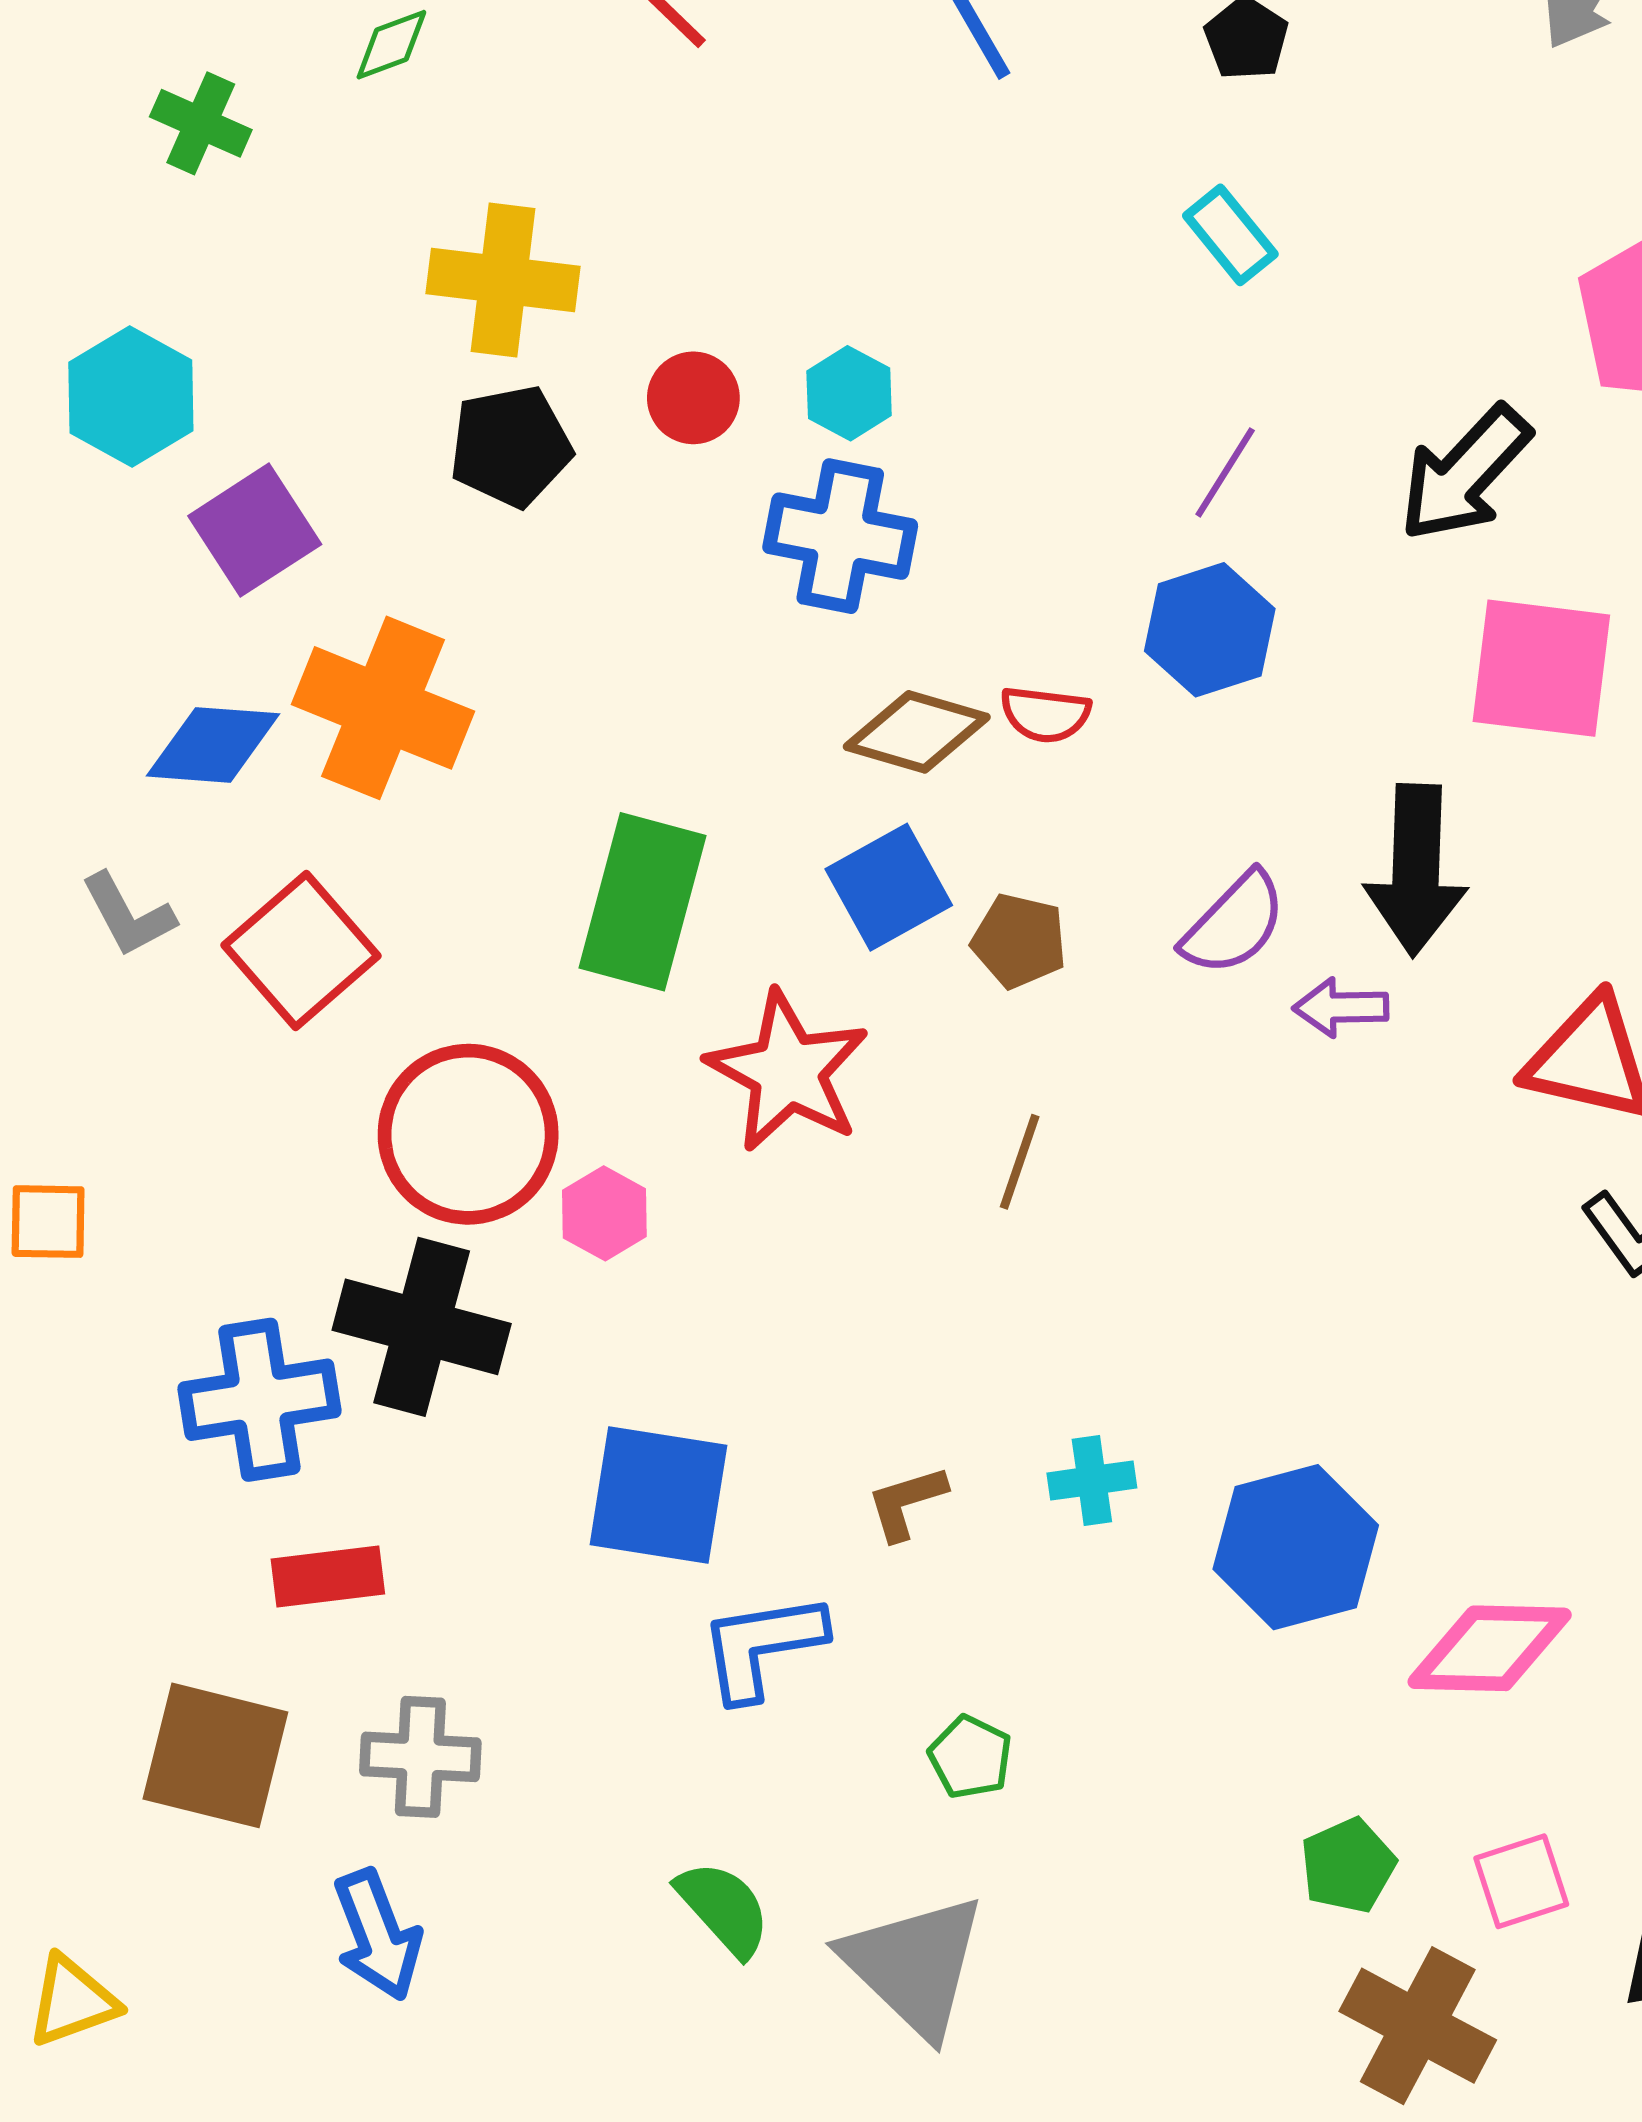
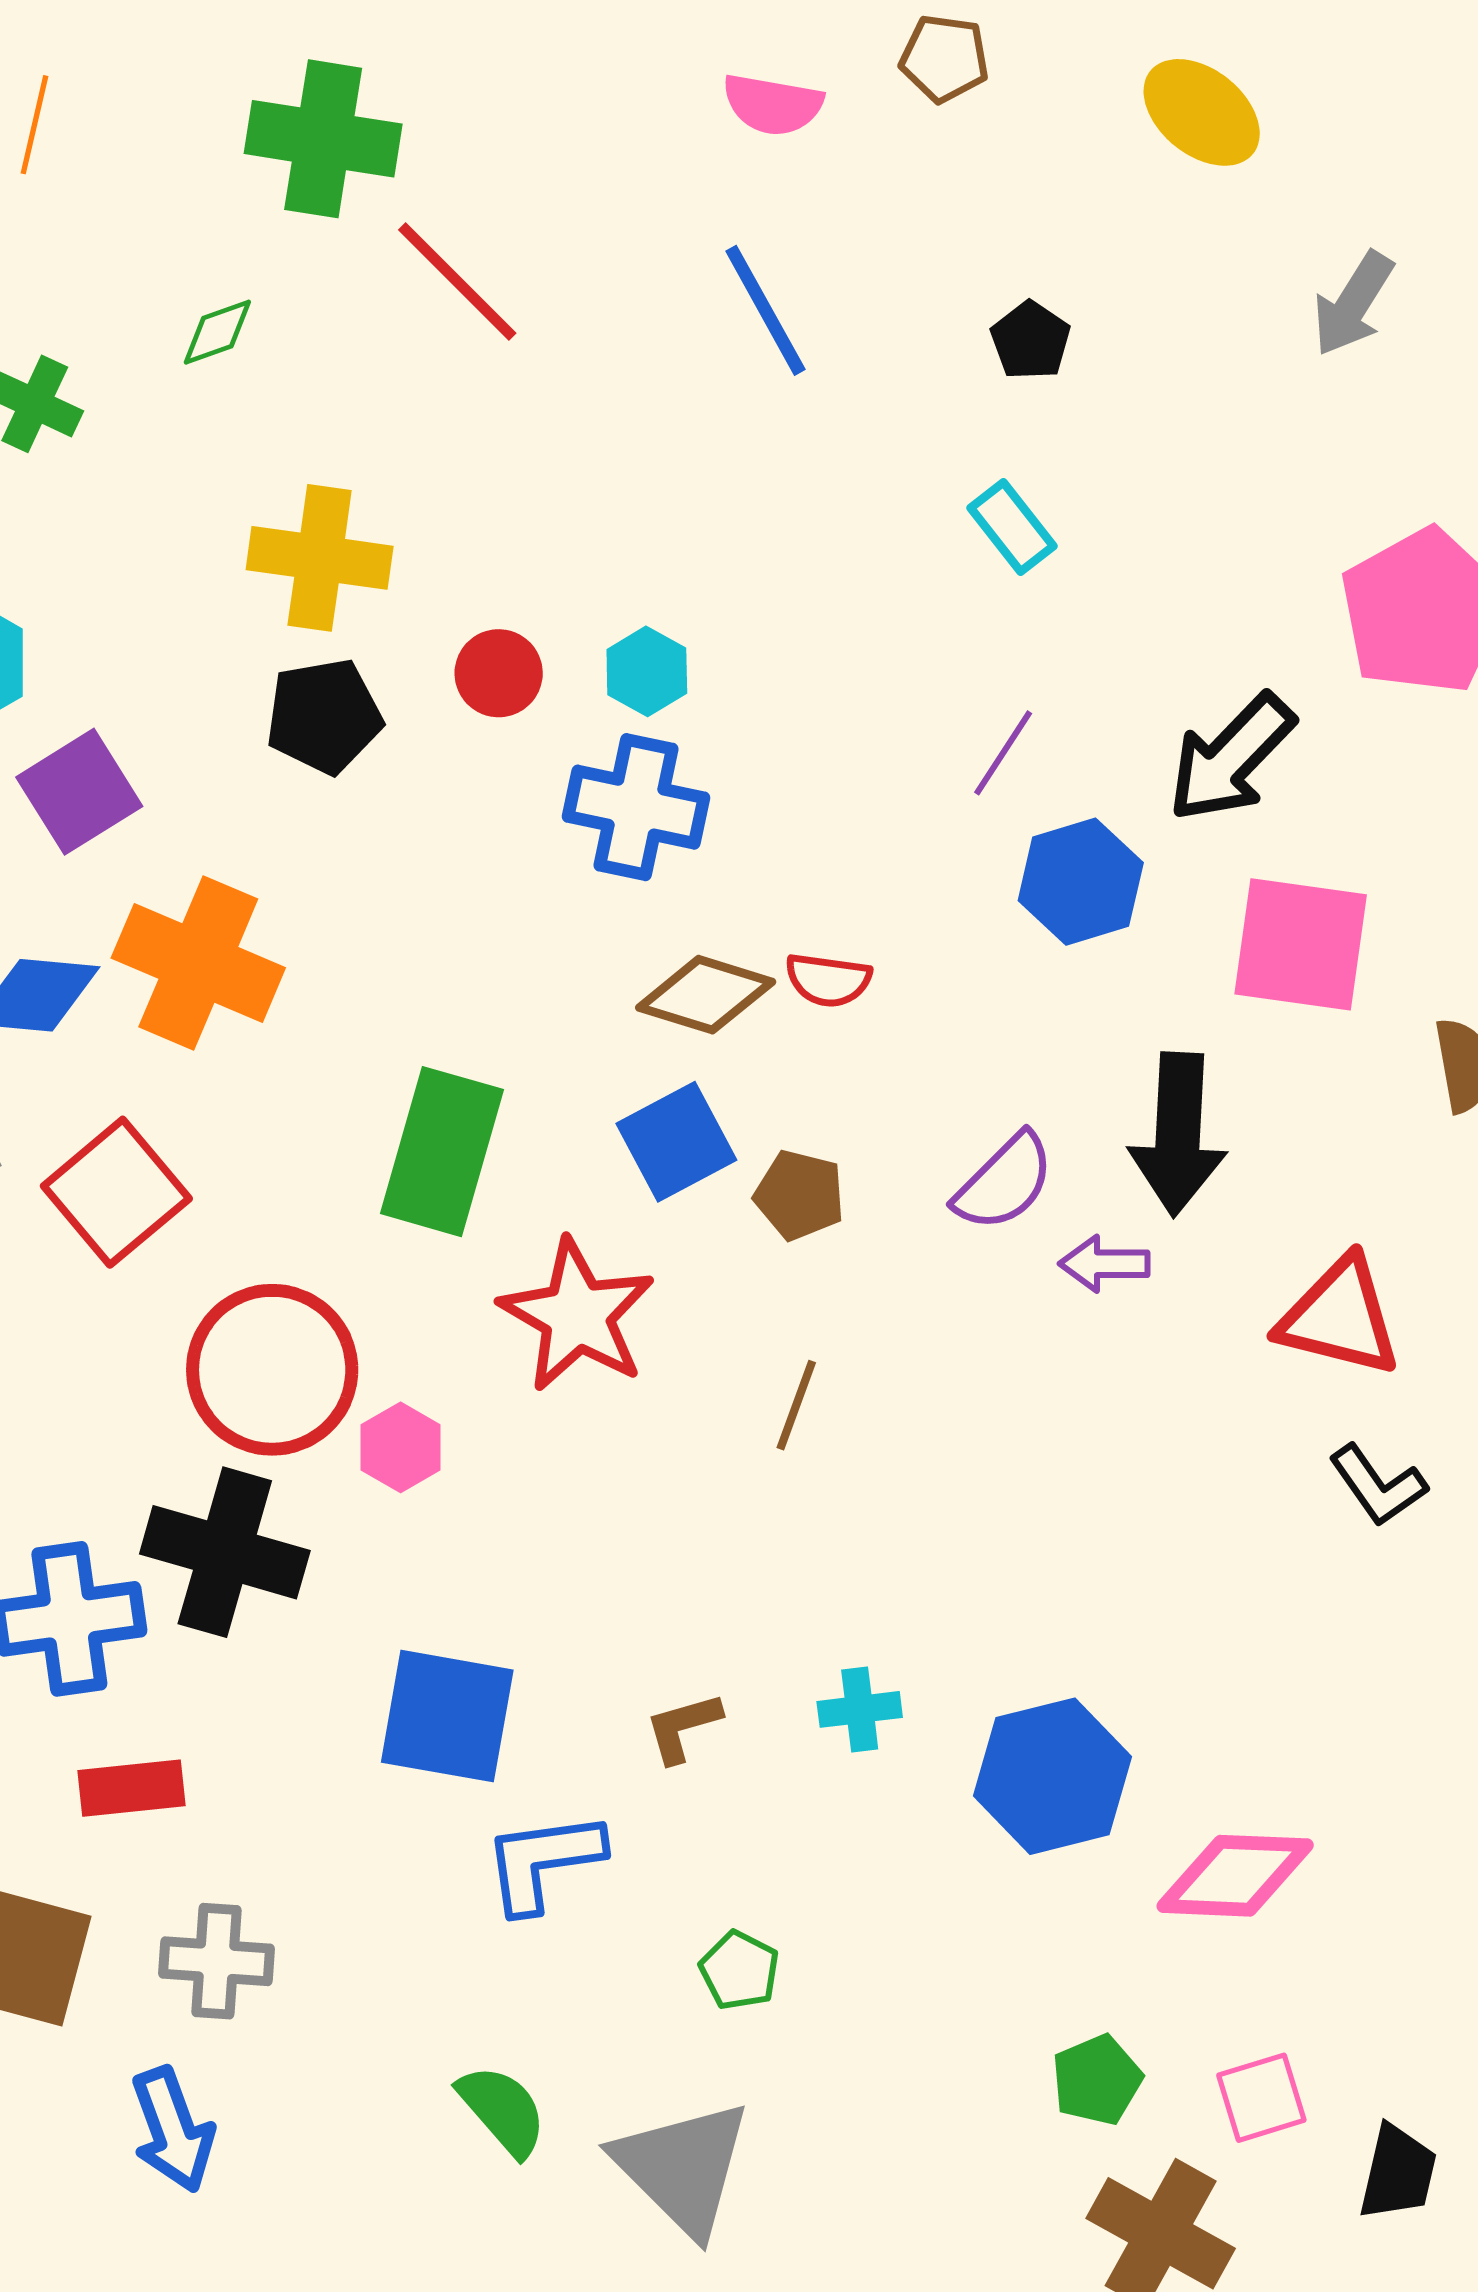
blue hexagon: (1210, 630) -> (1081, 882), moved

